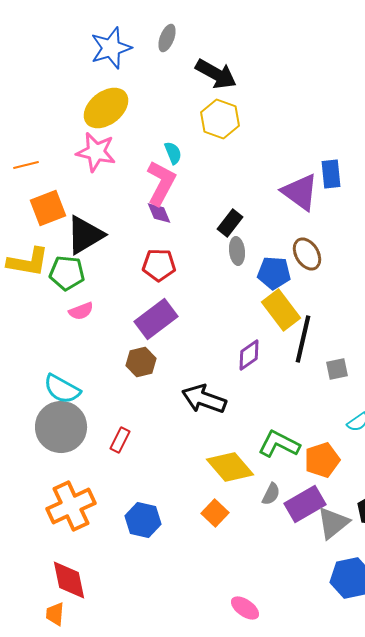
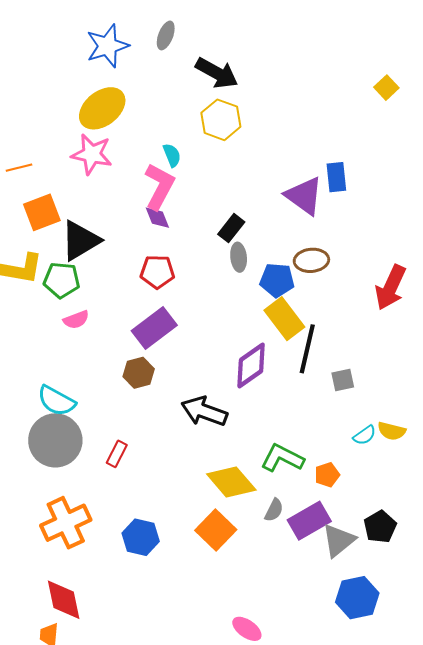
brown ellipse: (307, 254) -> (311, 260), turned -64
purple diamond: (249, 355) -> (251, 365), size x1.4
orange pentagon: (322, 460) -> (327, 475), size x0.7
orange square: (215, 513) -> (216, 530), size x1.4

